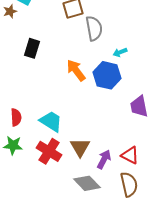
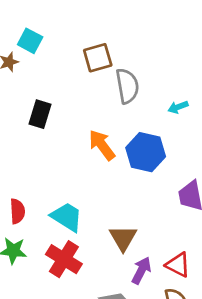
cyan arrow: (120, 52) -> (178, 107), moved
brown triangle: (80, 147) -> (123, 238), moved

